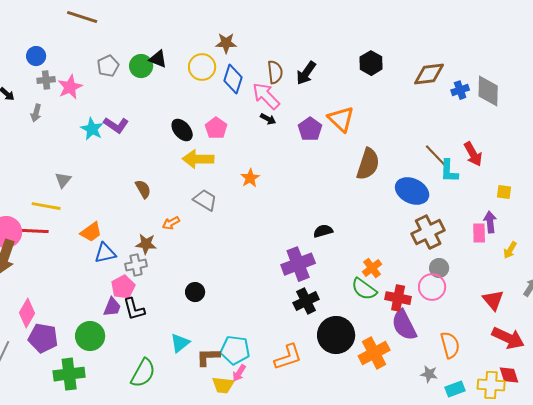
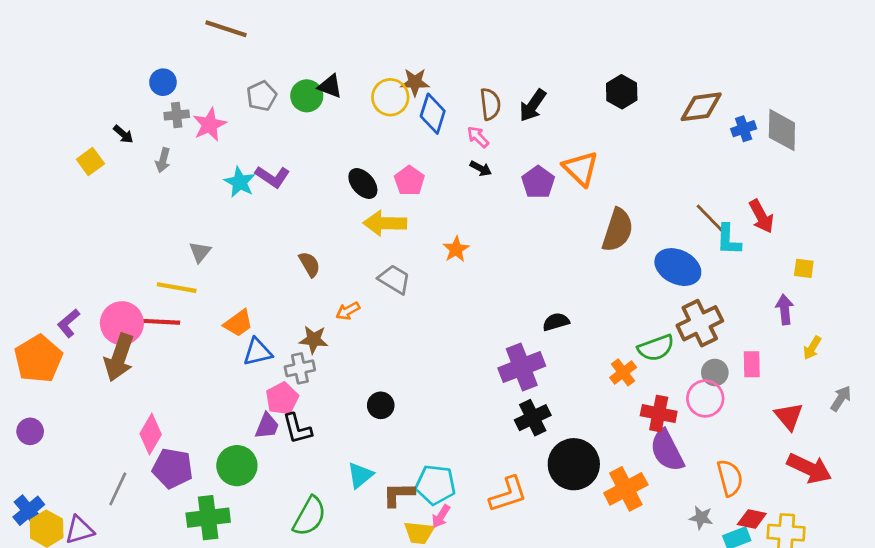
brown star: (226, 43) -> (415, 82), moved
pink arrow: (266, 96) -> (478, 137), size x0.6
pink rectangle: (479, 233) -> (752, 364), moved
green semicircle: (364, 289) -> (656, 348), moved, turned -56
red diamond: (509, 375) -> (752, 519), moved, turned -60

